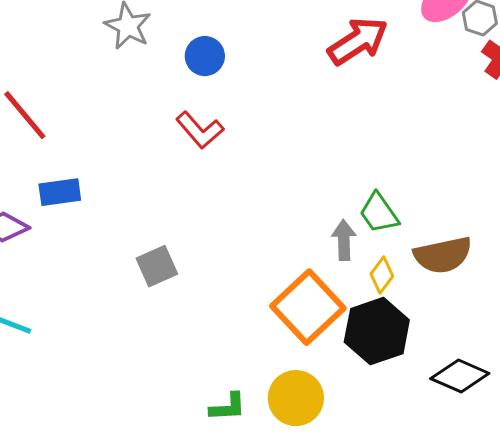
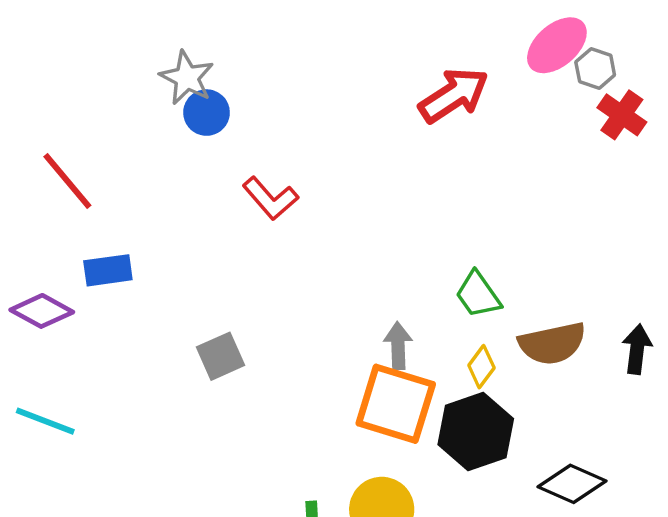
blue circle: (205, 56) -> (207, 113), moved
gray arrow: (344, 240) -> (398, 346), moved
orange square: (308, 307) -> (396, 404), turned -30

